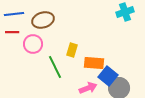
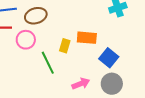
orange rectangle: (94, 63) -> (87, 38), moved
blue square: (108, 76) -> (109, 58), moved

